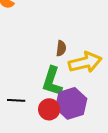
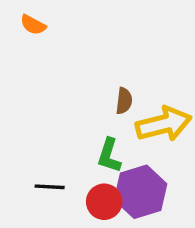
green L-shape: (52, 81) -> (109, 155), size x0.7

